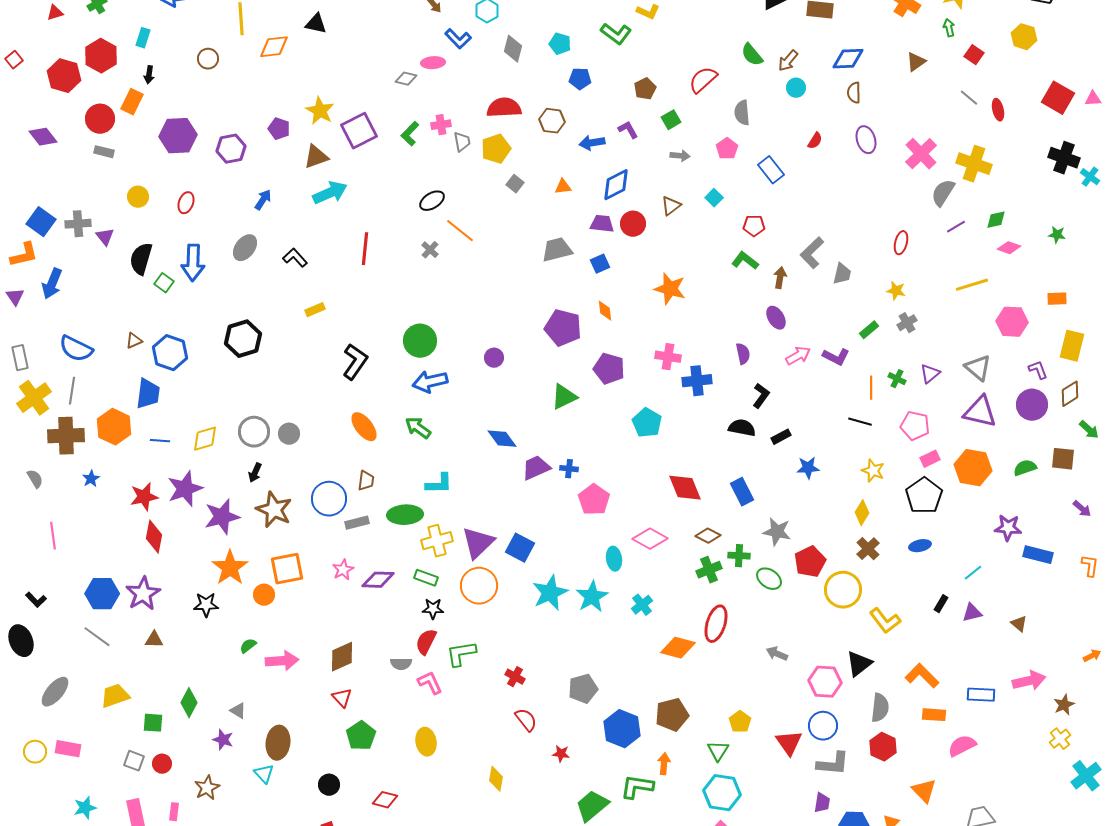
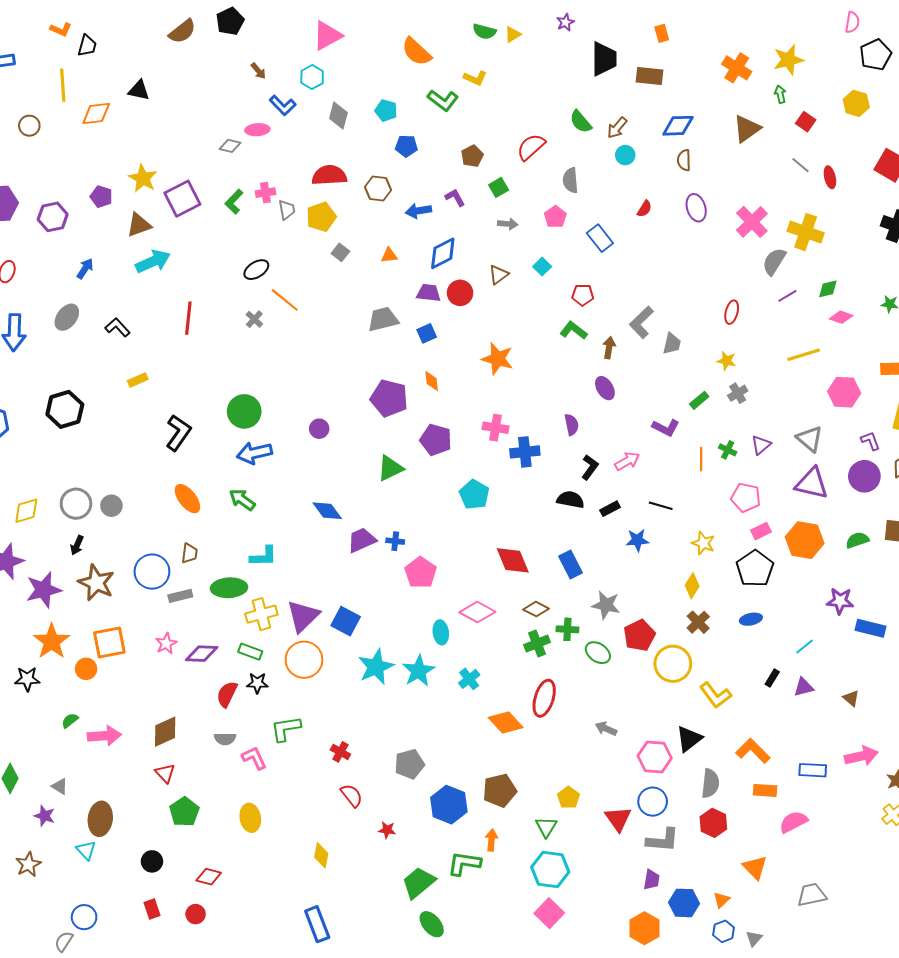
brown triangle: (916, 62) -> (747, 129), size x1.4
pink arrow: (798, 356) -> (627, 461), moved
black line: (860, 422) -> (661, 506), moved
red semicircle: (426, 642) -> (227, 694), moved
orange diamond: (678, 648) -> (506, 723), turned 32

